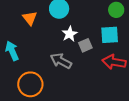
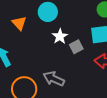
gray arrow: (61, 61) -> (54, 79), moved

